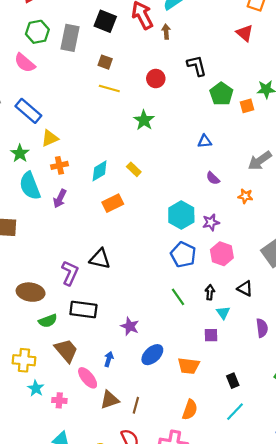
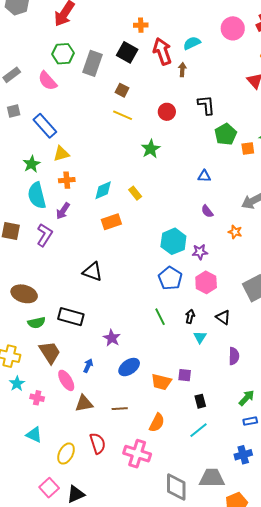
purple L-shape: (70, 273) -> (45, 235), moved
purple square: (211, 335) -> (185, 375), moved
brown line: (136, 405) -> (120, 409), moved, turned 63

